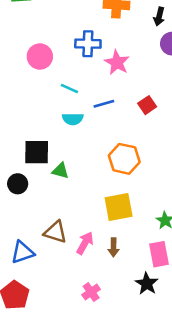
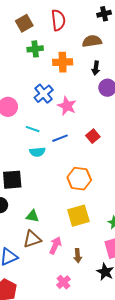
blue cross: (88, 44) -> (44, 94), turned -36
green triangle: (60, 171) -> (32, 216), moved
brown triangle: (55, 232) -> (32, 239), turned -30
brown arrow: (114, 247) -> (78, 256), moved

